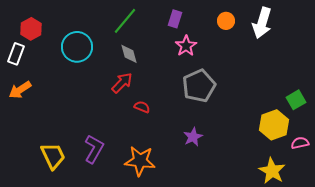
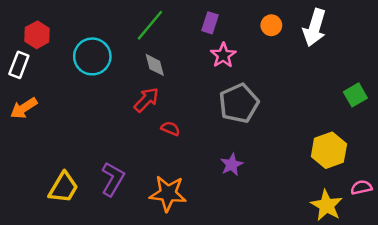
green square: (296, 100) -> (355, 95), moved
pink semicircle: (300, 143) -> (361, 187), moved
yellow trapezoid: (53, 156) -> (63, 187), turned 56

